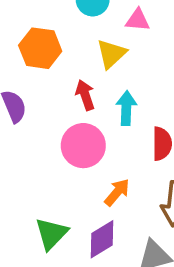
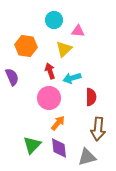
cyan arrow: (126, 108) -> (72, 78), turned -108
orange arrow: (117, 192) -> (58, 123), moved
purple diamond: (102, 239) -> (59, 148), turned -65

